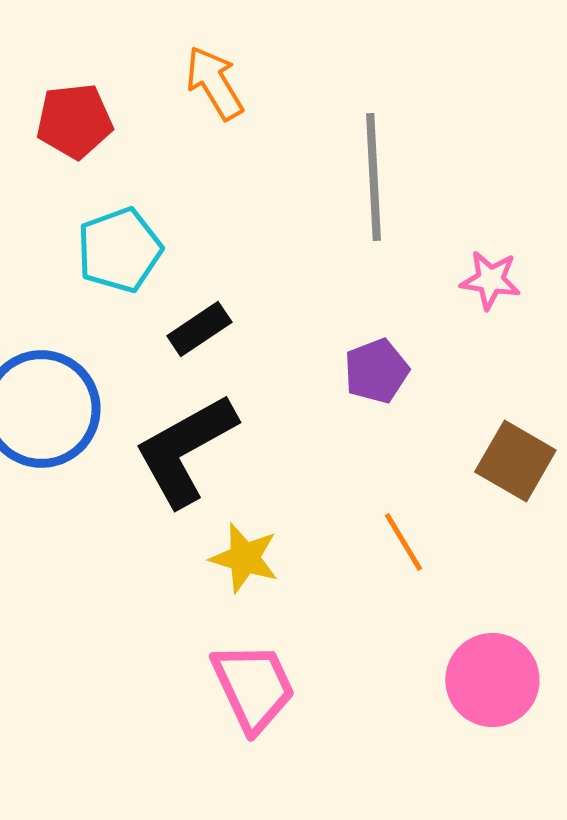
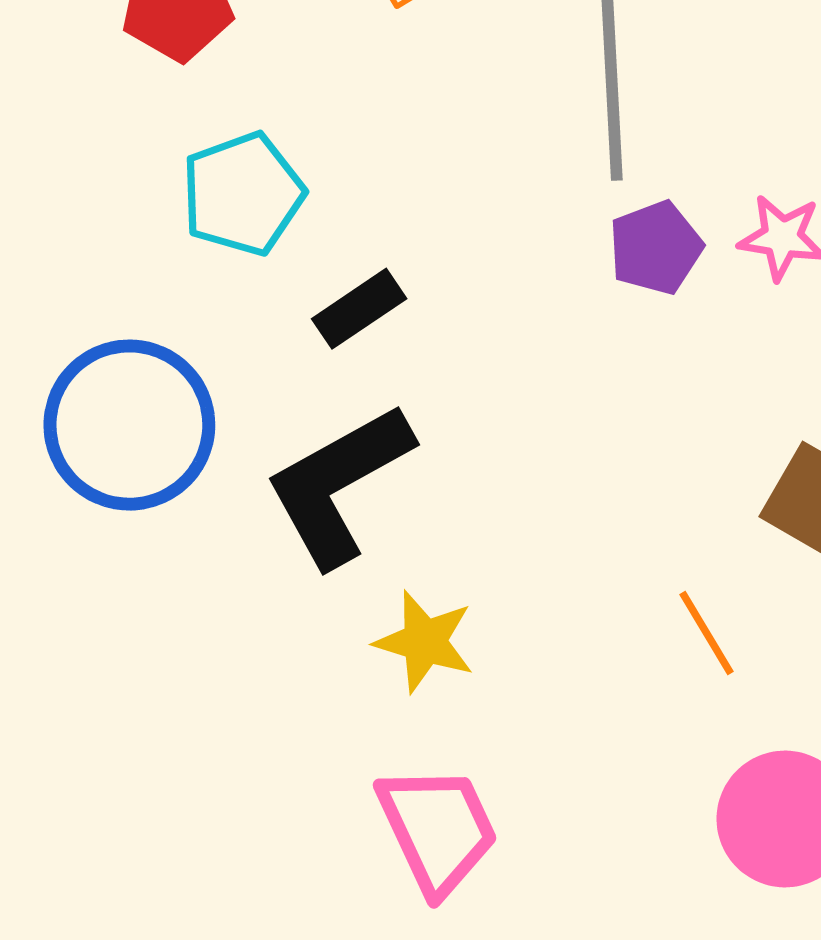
purple pentagon: (376, 371) -> (656, 248), moved
orange line: (403, 542) -> (707, 633), moved

